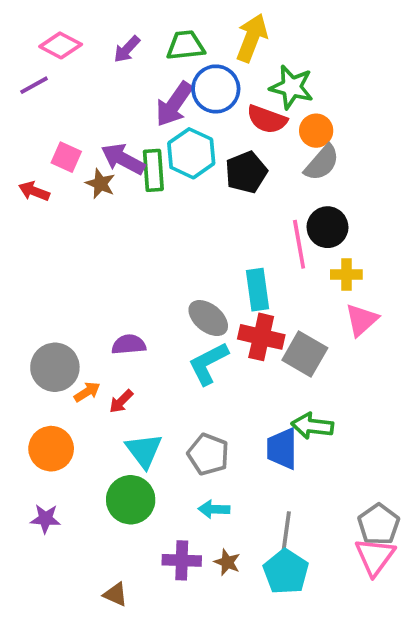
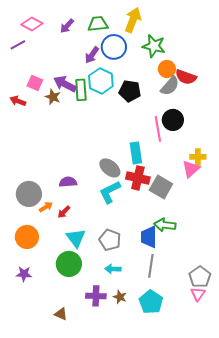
purple arrow: (174, 104) -> (92, 55), size x0.7
red semicircle: (267, 119) -> (186, 77), moved
black pentagon: (246, 172) -> (130, 91), turned 30
yellow cross: (346, 274) -> (198, 157), moved
gray line: (286, 534) -> (151, 266), moved
pink triangle: (375, 557) -> (198, 294), size x0.7

